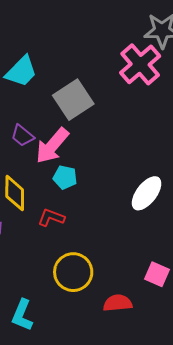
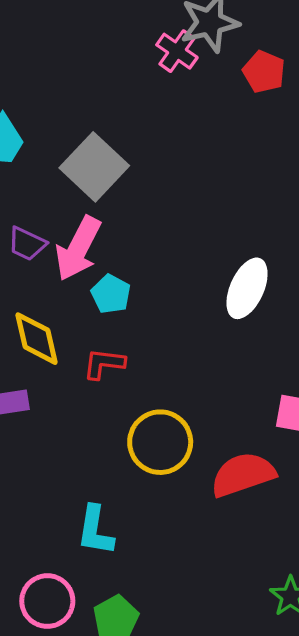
pink cross: (140, 64) -> (177, 51), moved, size x0.6
cyan pentagon: (65, 177) -> (111, 294), turned 30
red semicircle: (118, 303) -> (243, 475), size x1.4

